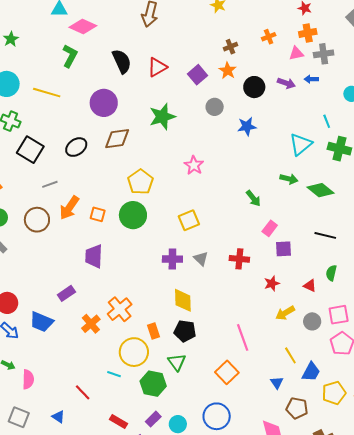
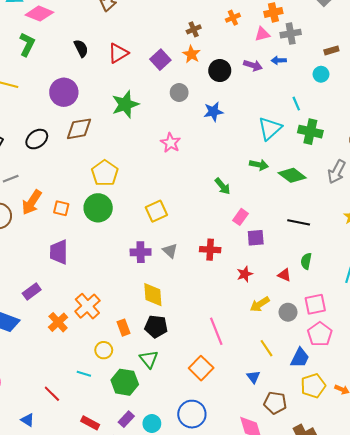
black semicircle: (122, 61) -> (81, 48), size x0.7
pink star: (194, 165) -> (171, 143), moved
yellow circle: (134, 352) -> (104, 350), size x0.6
blue trapezoid: (311, 372) -> (300, 358), moved

